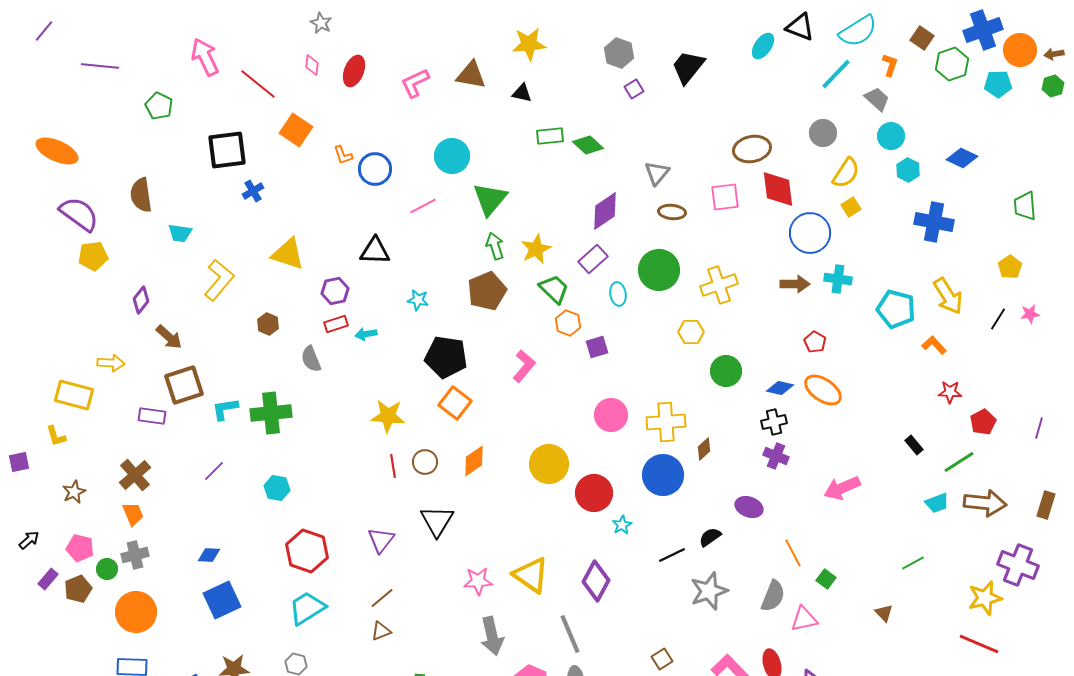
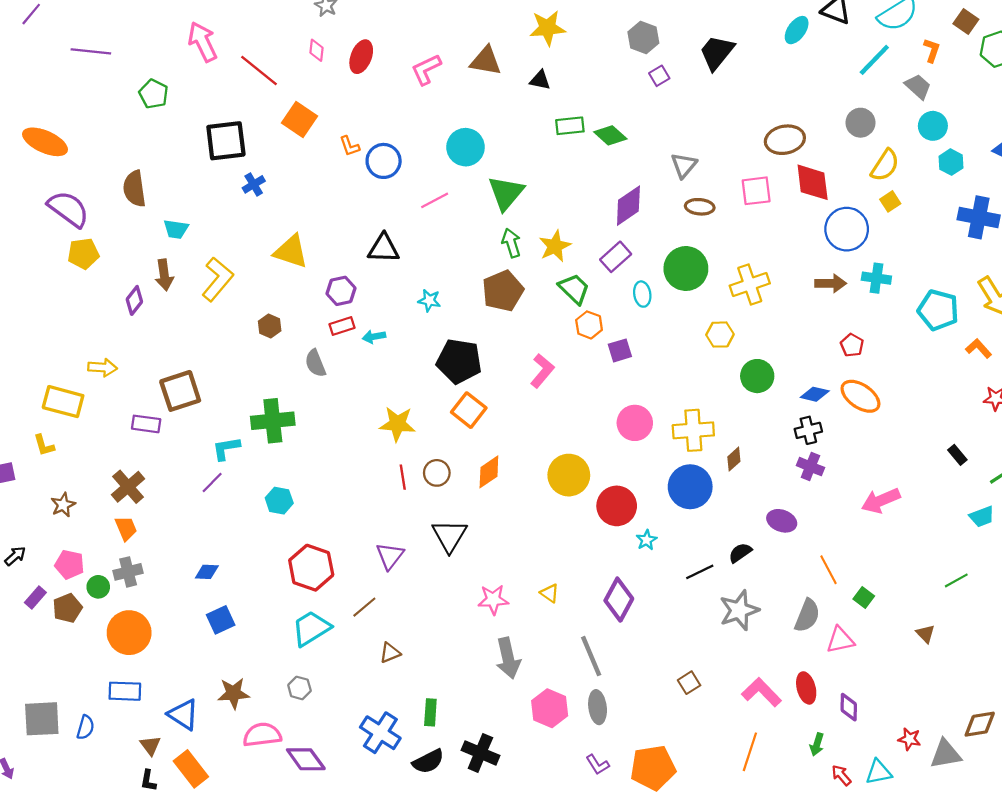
brown arrow: (169, 337) -> (164, 275), moved, turned 40
cyan L-shape: (225, 409) -> (226, 448), moved
yellow triangle: (531, 575) -> (550, 593), size x0.5
brown line: (382, 598) -> (364, 607), moved
blue square: (222, 600) -> (221, 620), size x0.7

